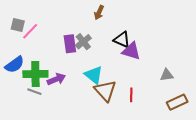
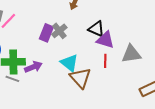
purple rectangle: (70, 44) -> (46, 33), turned 30
gray triangle: (167, 75) -> (131, 54), moved, size x1.5
red line: (131, 95) -> (105, 61), moved

